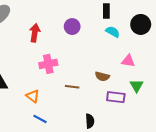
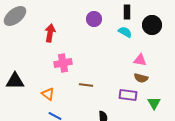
black rectangle: (106, 11) -> (127, 12), moved
purple circle: (72, 27) -> (94, 19), moved
brown semicircle: (102, 76) -> (141, 78), moved
green triangle: (137, 86) -> (154, 103), moved

